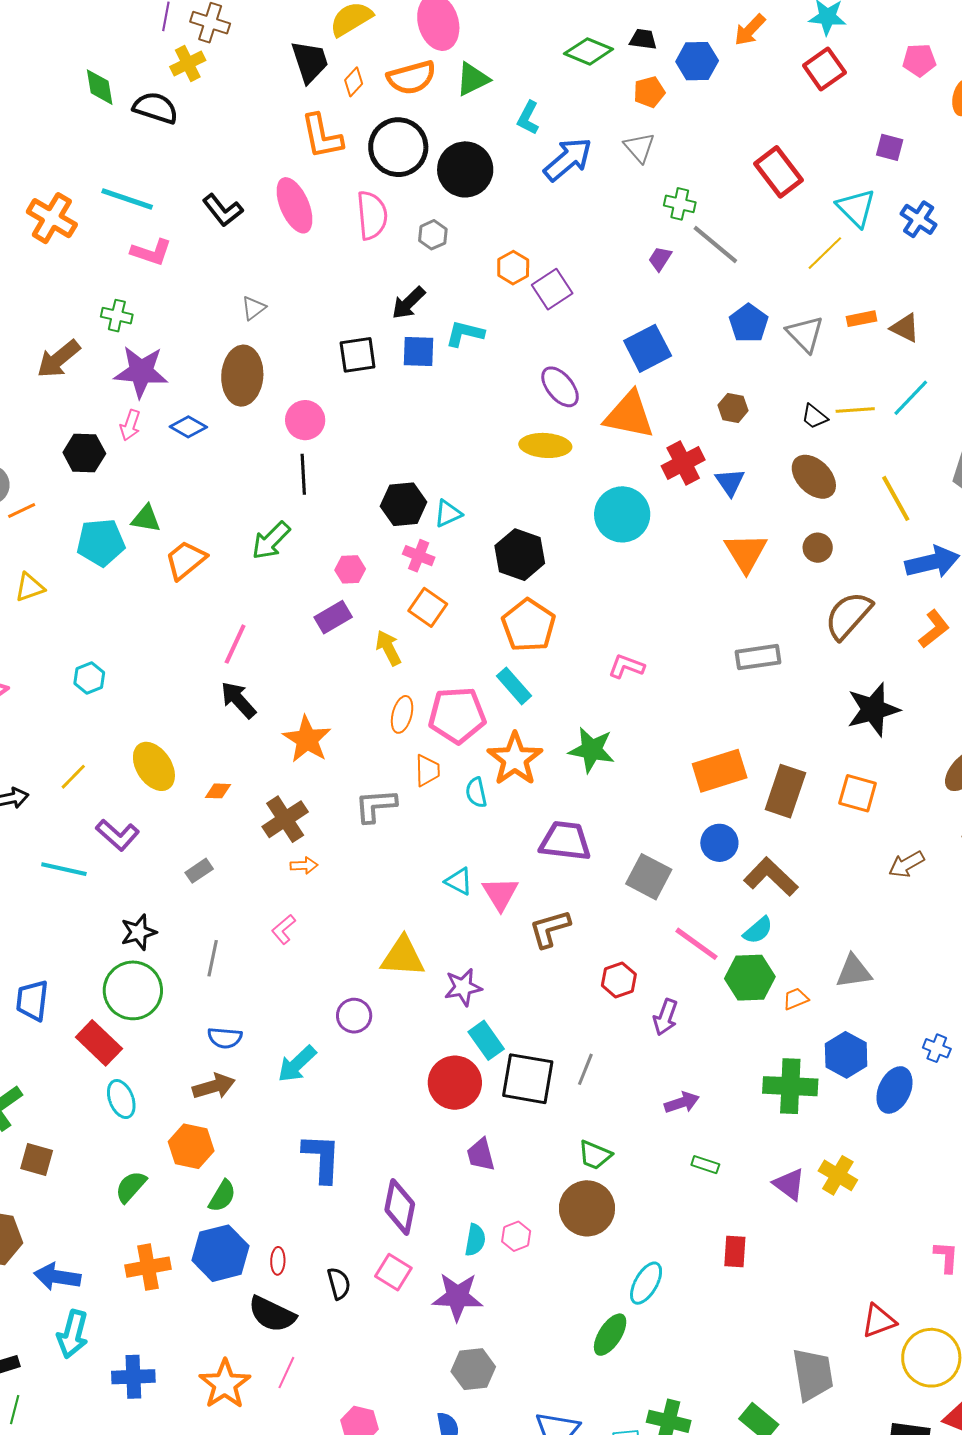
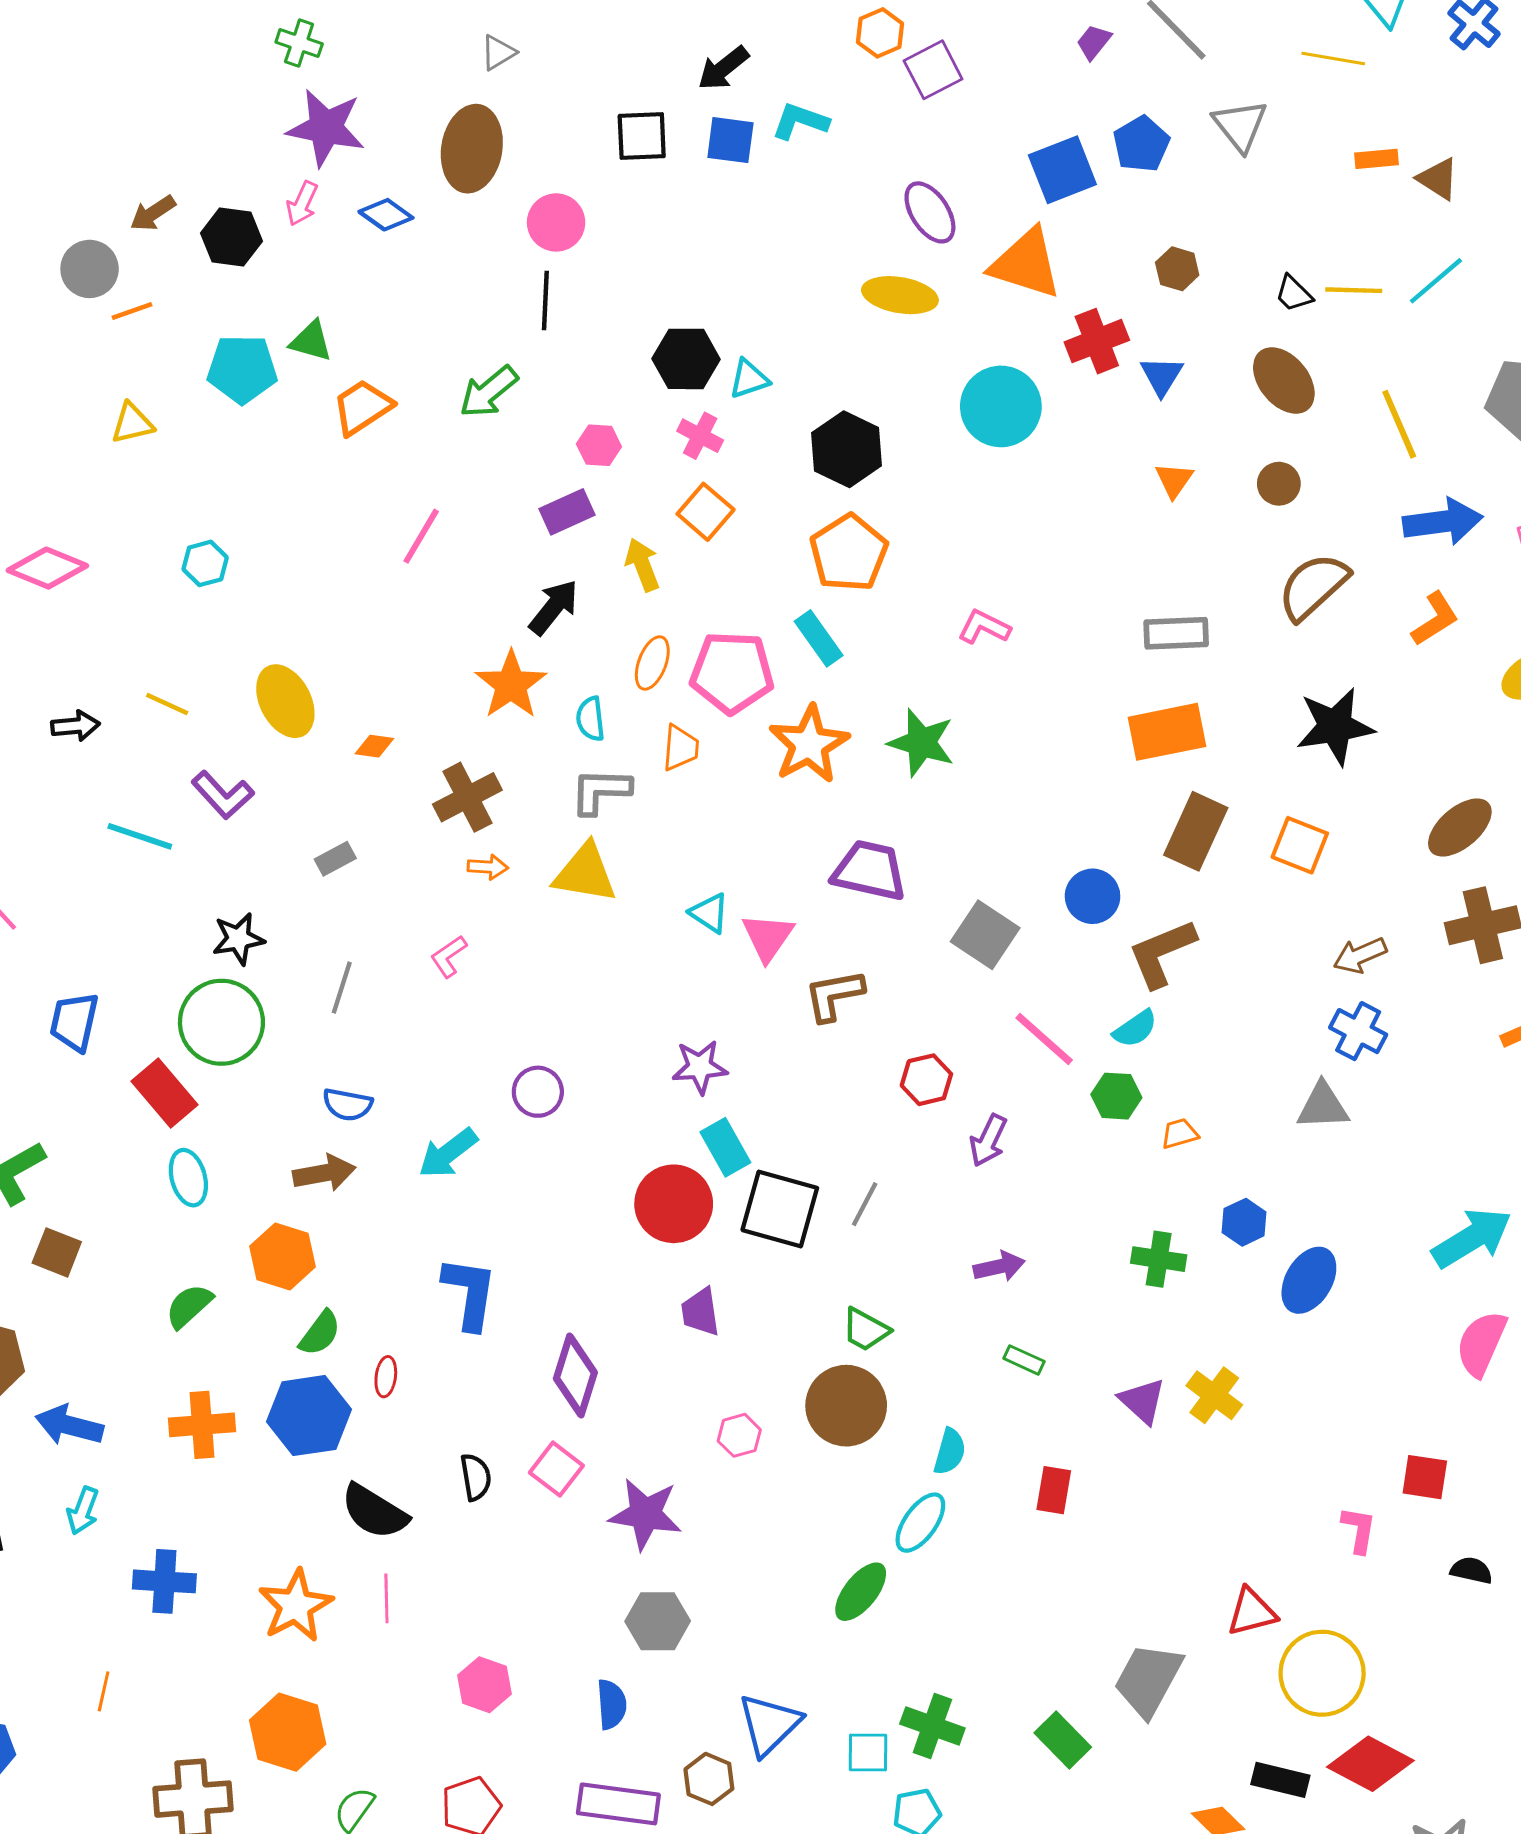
yellow line: (825, 253) -> (1333, 58), turned 48
blue pentagon: (749, 323) -> (1141, 144), moved
gray triangle: (805, 334) -> (1240, 126), moved
brown arrow: (58, 359) -> (153, 213), moved, size x0.7
orange triangle: (746, 553) -> (1174, 480), size x0.6
black arrow: (238, 700) -> (554, 607), moved, turned 75
orange rectangle: (720, 771) -> (1167, 732), moved
yellow line: (73, 777) -> (167, 704), turned 64
cyan semicircle: (476, 793) -> (590, 719), moved
brown L-shape: (771, 877) -> (1162, 953), turned -72
yellow triangle: (403, 957) -> (585, 873), moved
gray triangle: (854, 972) -> (1323, 1106), moved
green hexagon: (750, 978) -> (1116, 1096), size x0.7
blue cross: (937, 1048) -> (1358, 1031), moved, size x1.4
blue hexagon: (846, 1055) -> (1244, 1222), size x0.7
green cross: (790, 1086) -> (1159, 1259), size x0.7
cyan semicircle: (475, 1240) -> (950, 1452), moved
red ellipse: (278, 1261) -> (386, 1377), moved
cyan arrow: (73, 1334) -> (83, 1511), size x0.7
pink line: (286, 1373) -> (386, 1598), turned -32
gray trapezoid: (813, 1374) -> (1148, 1680), turned -148

